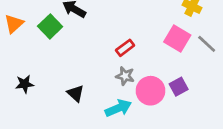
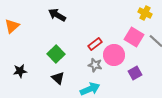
green square: (50, 26) -> (56, 54), moved
pink circle: (150, 91) -> (114, 55), moved

